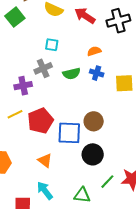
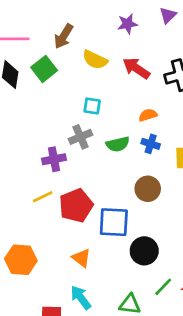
brown circle: (94, 121) -> (148, 189), moved

